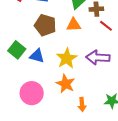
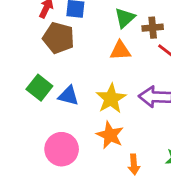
brown pentagon: (45, 25) -> (59, 38), moved

